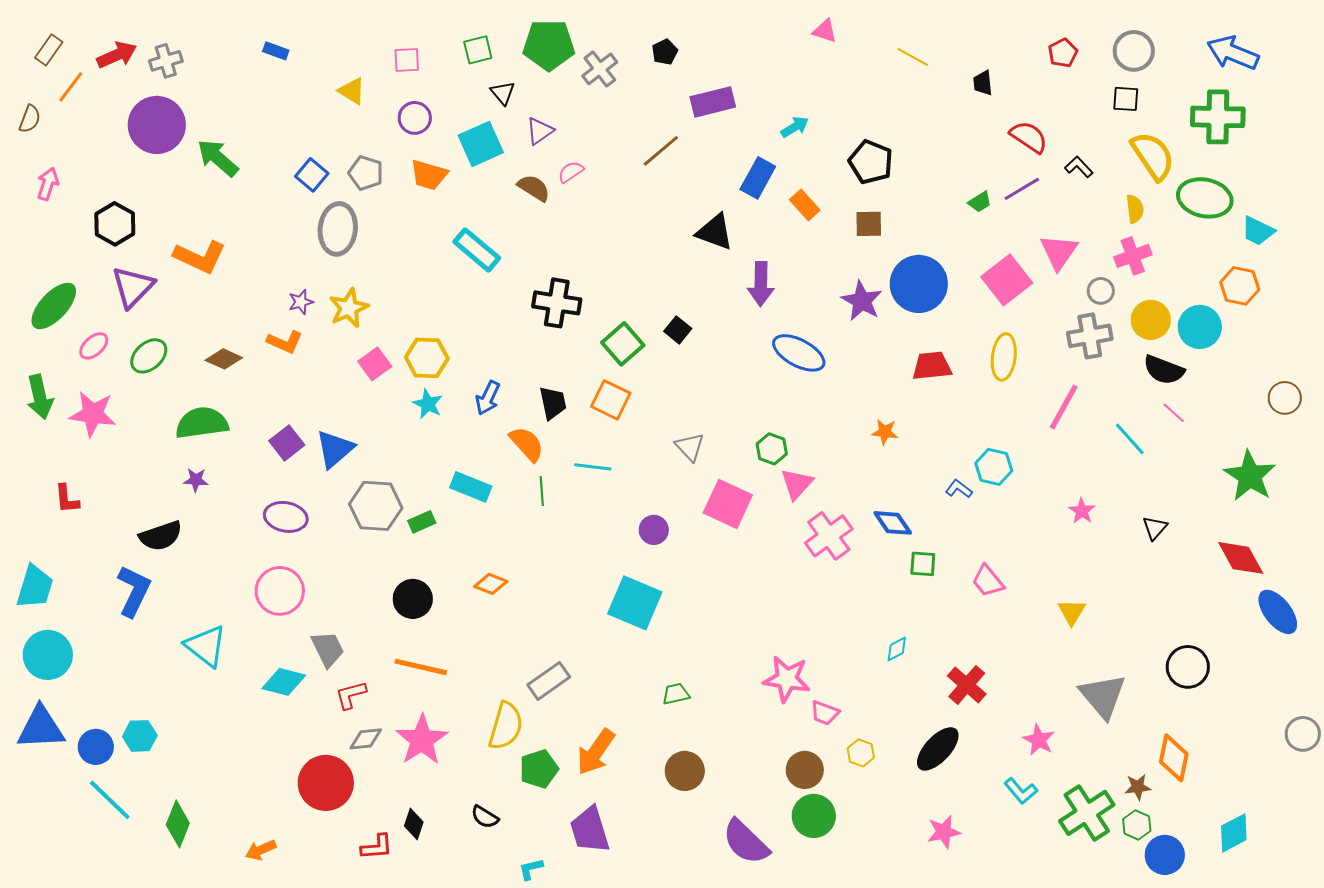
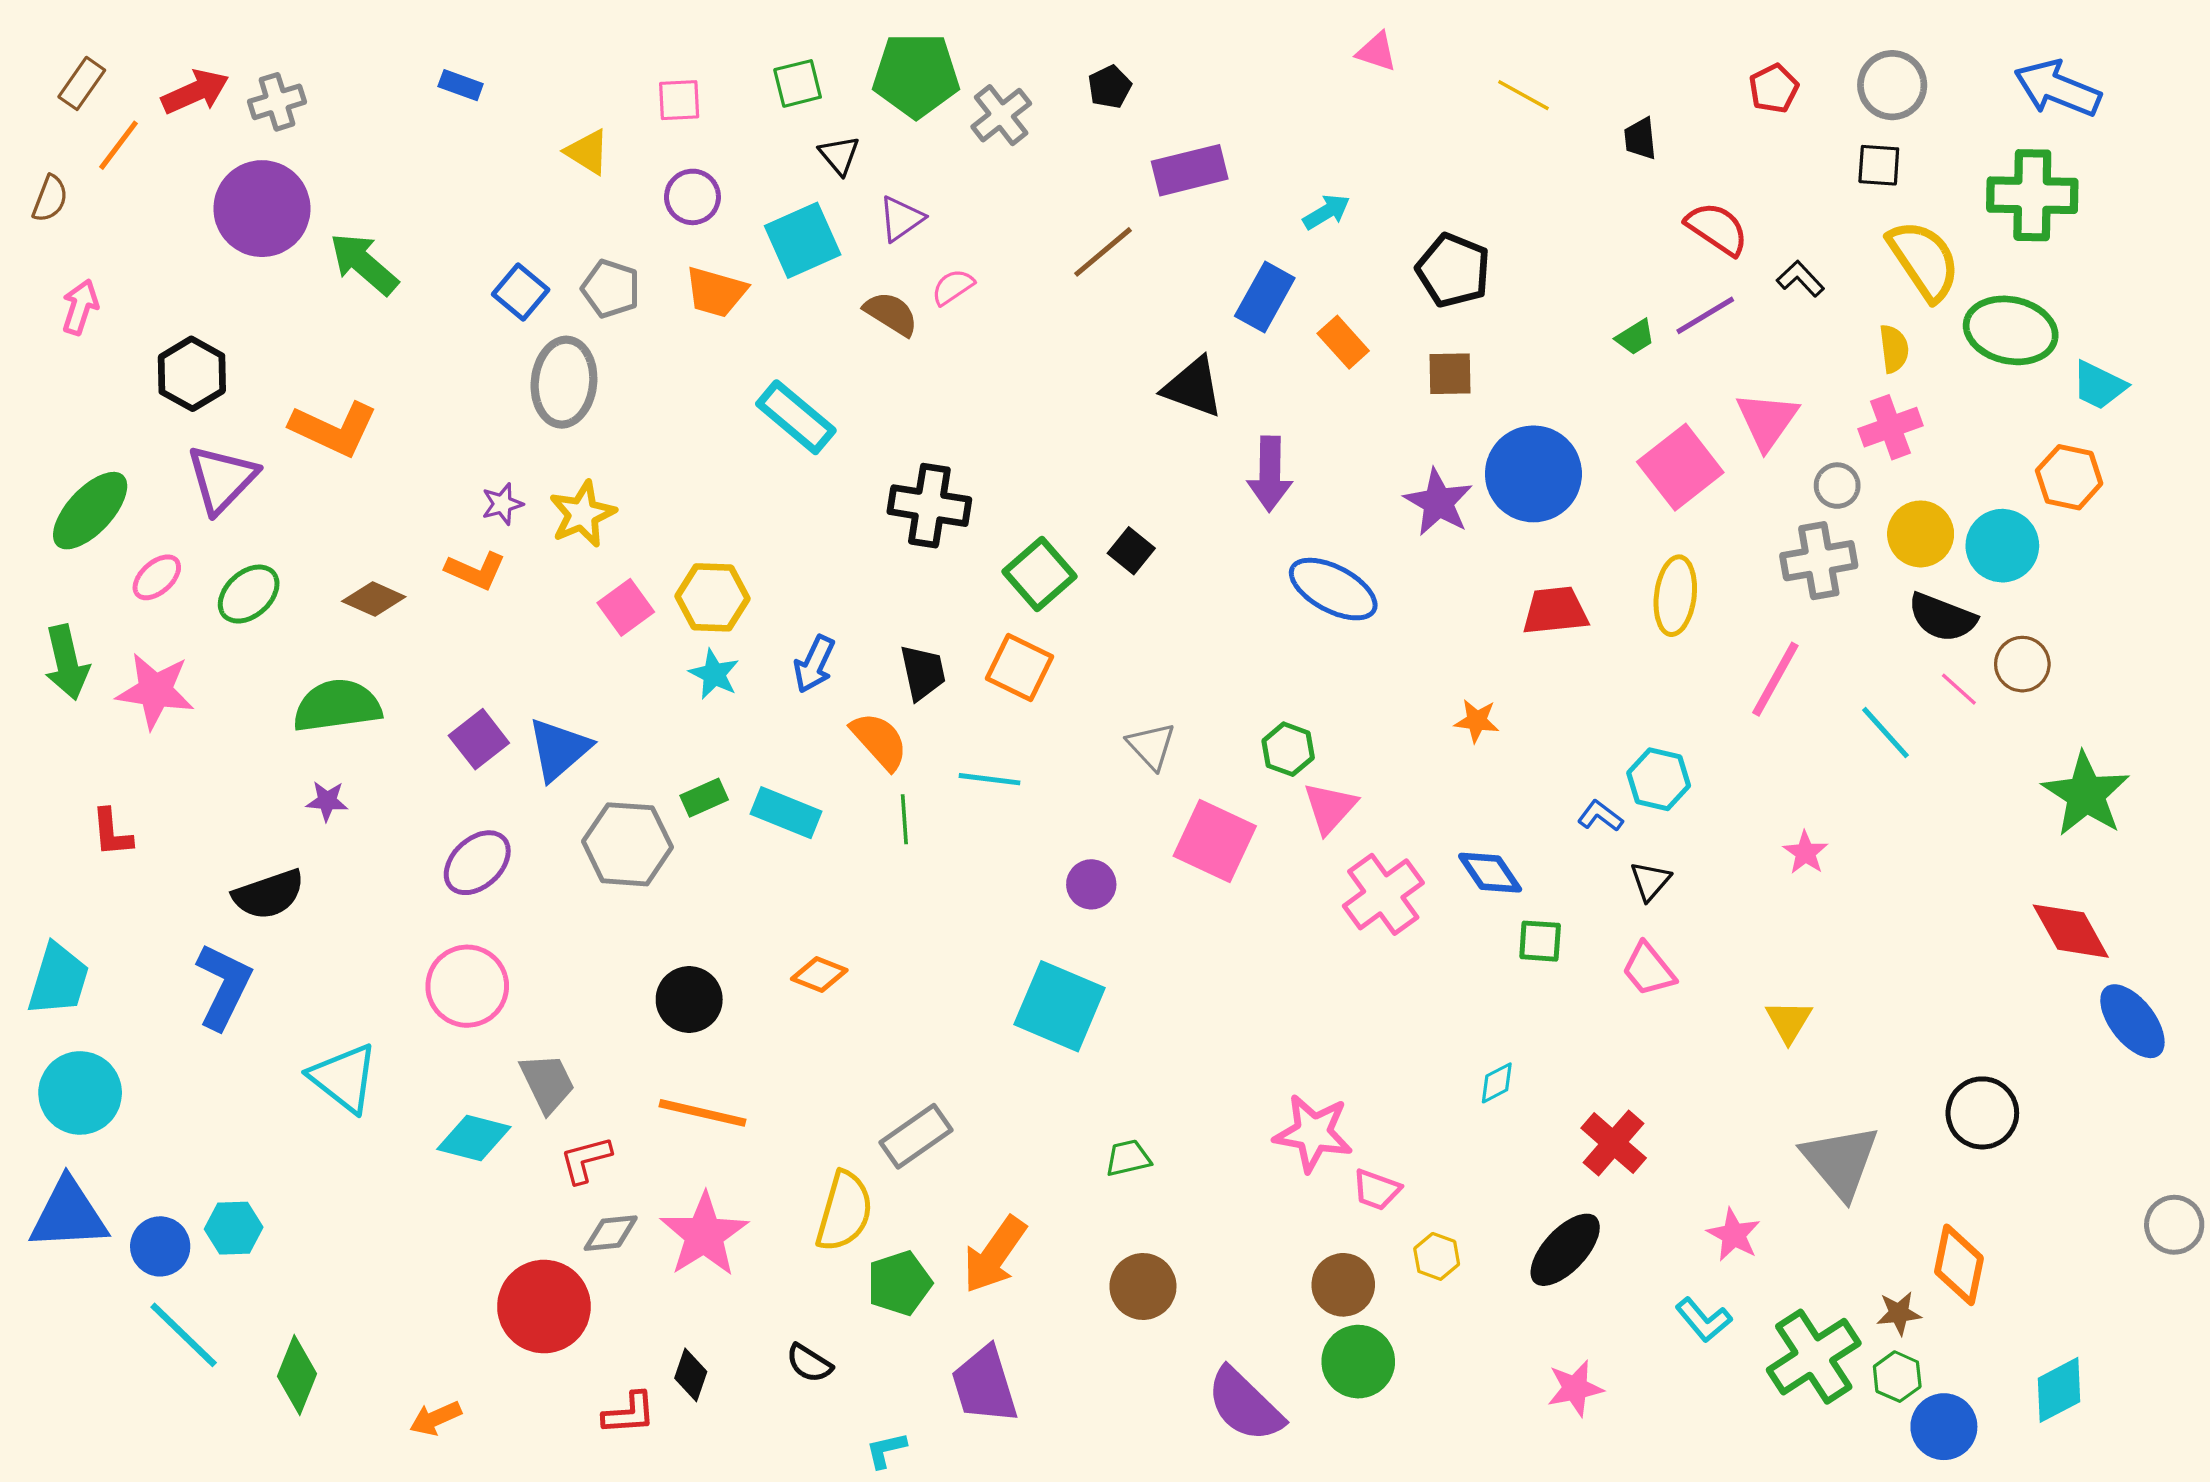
brown circle: (1285, 398) -> (2022, 664), moved
purple ellipse: (286, 517) -> (477, 863), turned -54
green rectangle: (422, 522) -> (704, 798), moved
black triangle: (1155, 528) -> (1650, 881), moved

